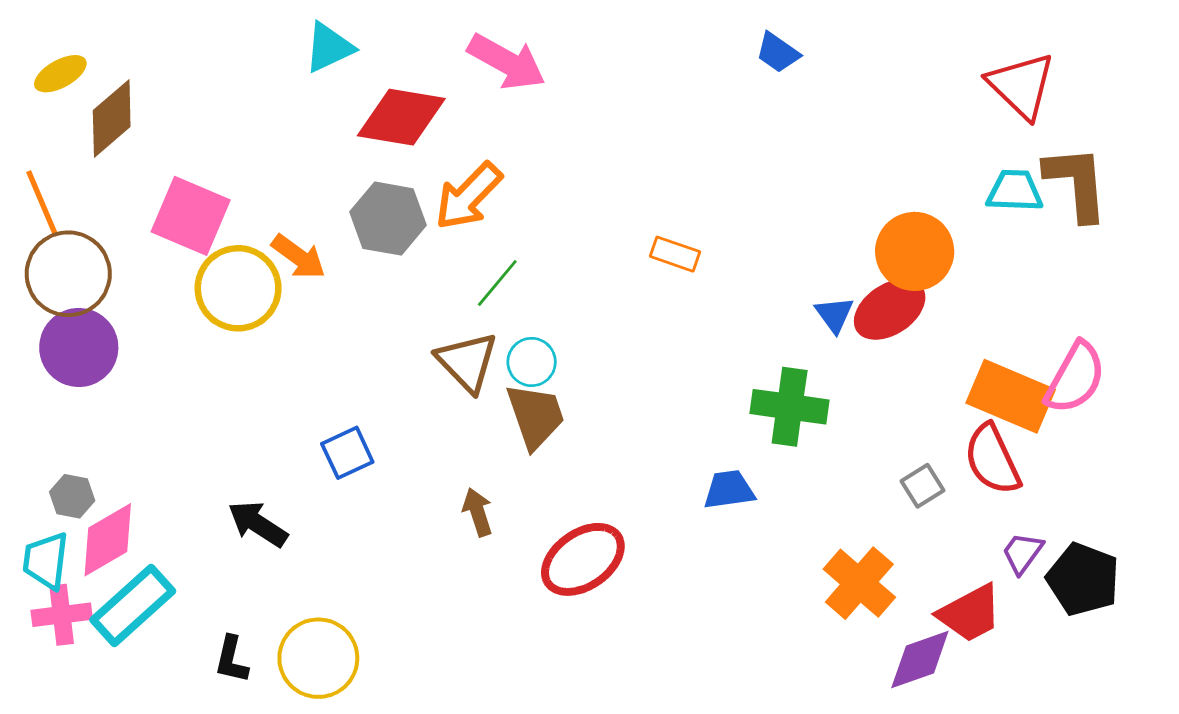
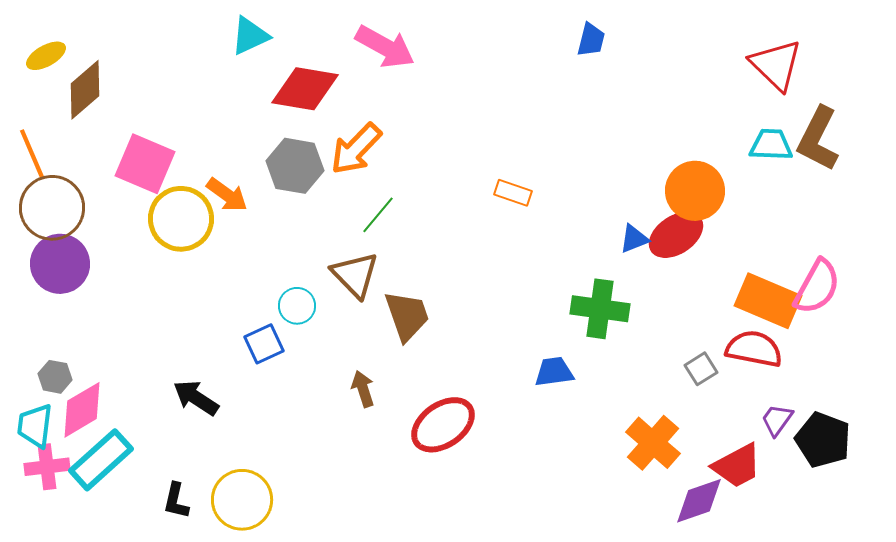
blue trapezoid: (778, 53) -> (591, 40), turned -111
brown L-shape: (1077, 183) -> (818, 139), turned -148
blue triangle: (834, 315) -> (634, 239), turned 44
cyan circle: (532, 362) -> (297, 306), moved
red semicircle: (992, 459) -> (754, 349), turned 126

